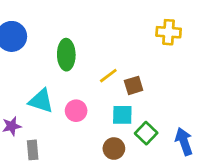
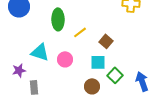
yellow line: (108, 76) -> (80, 32), moved
brown square: (134, 85) -> (106, 41), turned -32

